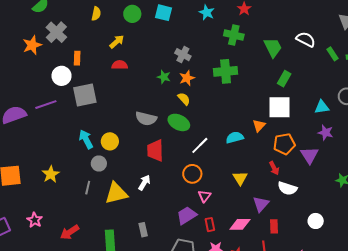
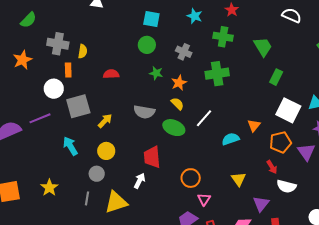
yellow semicircle: (96, 14) -> (83, 51), moved
green circle: (132, 14) -> (147, 45), moved
gray cross: (56, 32) -> (58, 44), moved, turned -30
white semicircle: (306, 39) -> (292, 15), moved
yellow arrow: (117, 42) -> (105, 121), moved
gray cross: (183, 55) -> (184, 52), moved
green star: (164, 77) -> (156, 73), moved
white square: (280, 107) -> (288, 110), moved, turned 30
gray semicircle: (146, 119) -> (144, 112), moved
cyan arrow: (86, 139) -> (70, 146), moved
white line: (200, 145) -> (204, 118), moved
white arrow: (144, 183) -> (140, 181), moved

